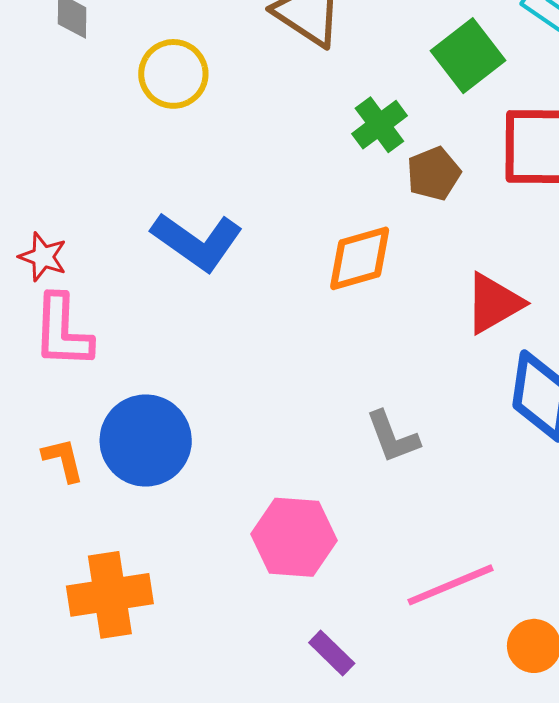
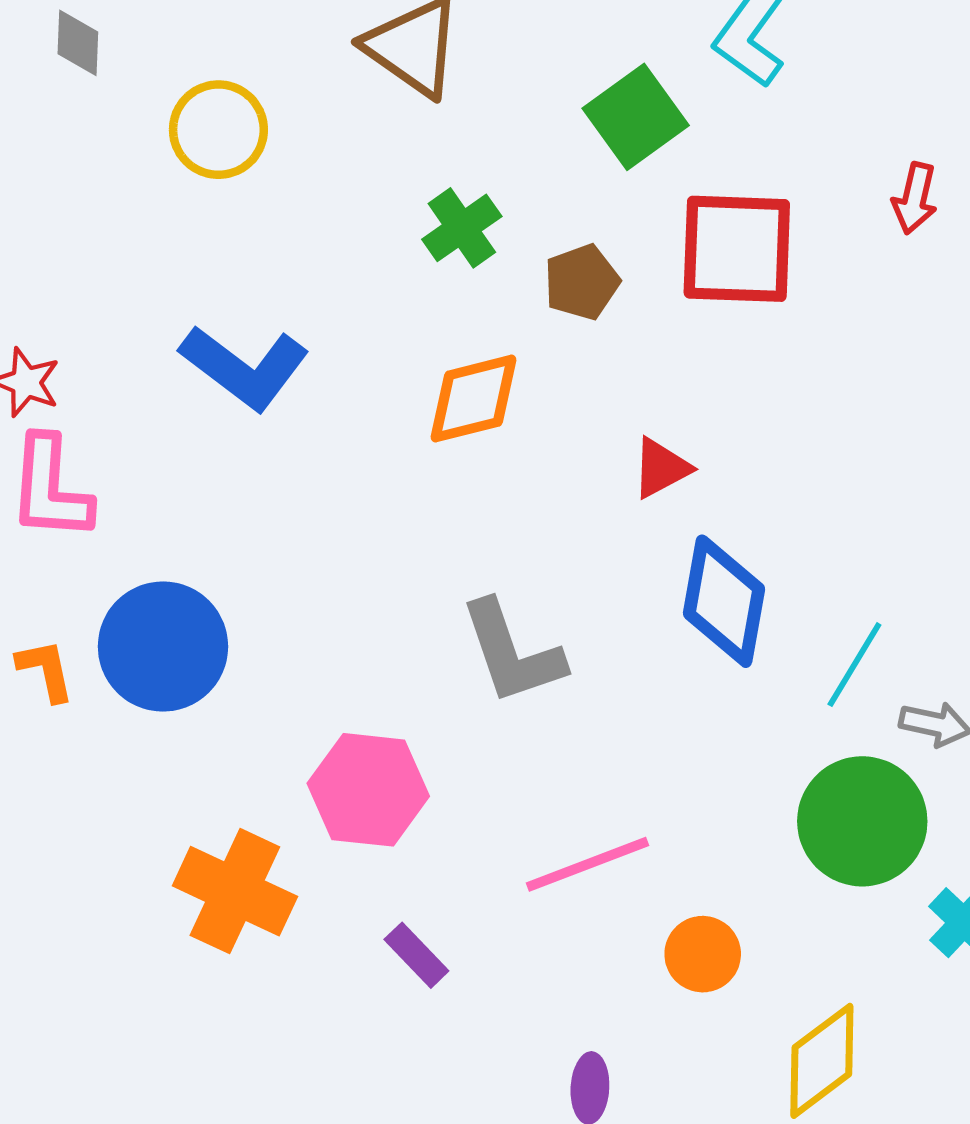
green cross: (379, 125) -> (462, 228), moved
red triangle: (494, 303) -> (661, 468), size x0.7
gray L-shape: (393, 437) -> (512, 652), size x1.4
orange cross: (110, 595) -> (235, 891), moved, turned 32

